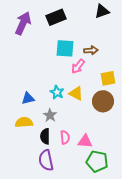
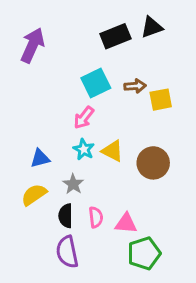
black rectangle: (56, 17) -> (115, 36), moved
cyan square: (65, 48) -> (96, 83), turned -30
pink arrow: (78, 66) -> (84, 118), moved
yellow square: (108, 78) -> (161, 100), moved
yellow semicircle: (24, 122) -> (34, 195), turned -30
green pentagon: (97, 161) -> (144, 253), turned -30

